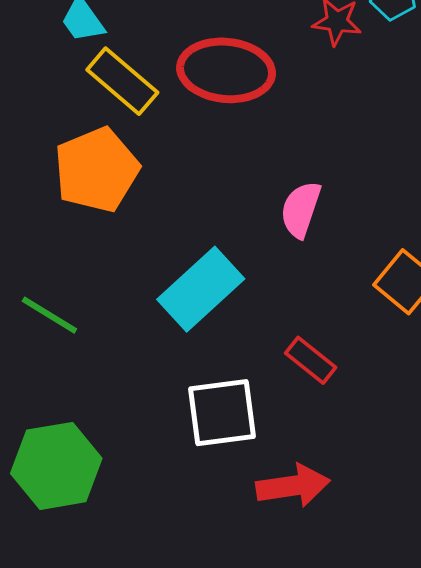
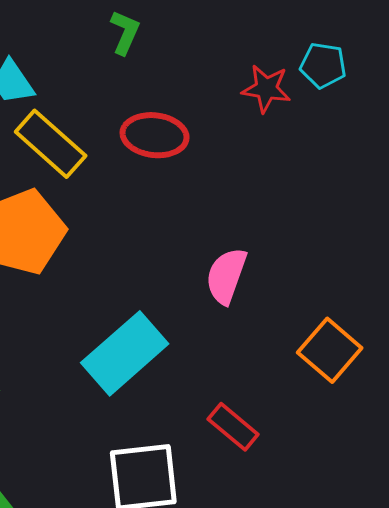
red ellipse: (226, 70) -> (155, 135), size x0.7

